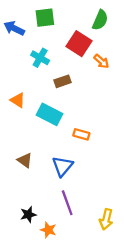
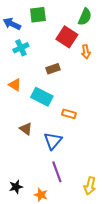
cyan cross: (40, 58) -> (21, 48), moved, turned 35
orange arrow: (101, 61) -> (86, 52), turned 40
brown triangle: (25, 160) -> (26, 129), moved
black star: (28, 215) -> (16, 187), moved

